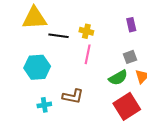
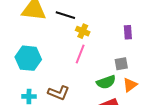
black line: (58, 36) -> (65, 15), moved

